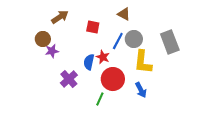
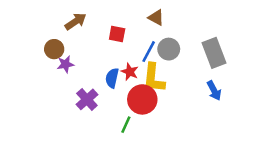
yellow L-shape: (143, 62) -> (154, 78), moved
blue arrow: (141, 90) -> (214, 91), moved

